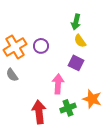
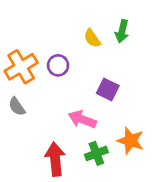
green arrow: (76, 22) -> (122, 31), moved
yellow semicircle: (80, 41) -> (92, 38), moved
pink arrow: (58, 84) -> (82, 119), turned -72

